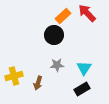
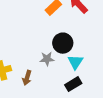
black circle: (54, 35) -> (63, 43), moved

